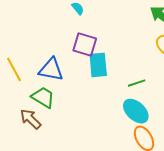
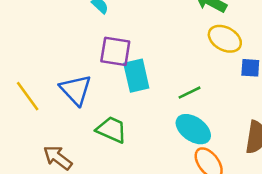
blue triangle: (51, 70) -> (76, 90), turned 44
green trapezoid: (43, 97) -> (112, 130), moved

